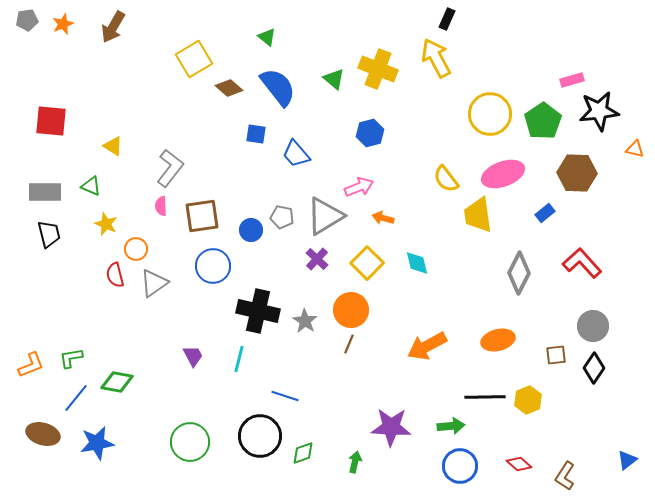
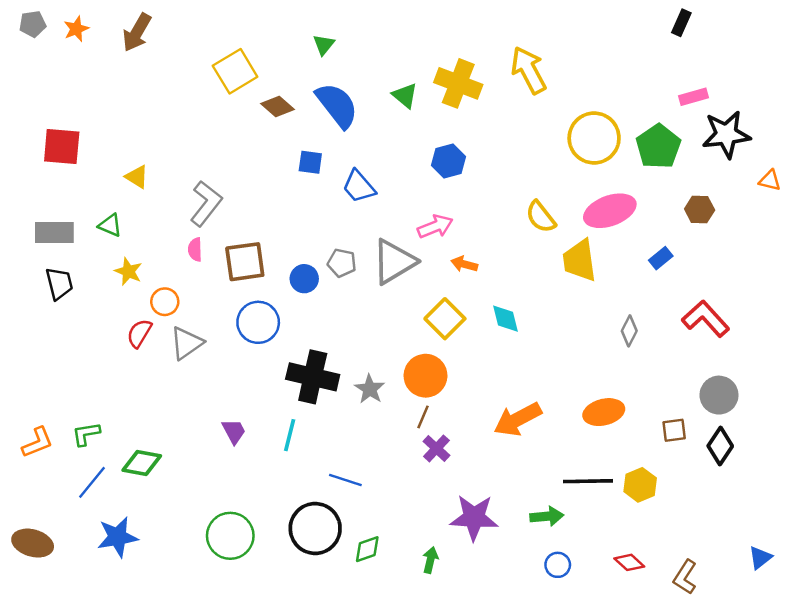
black rectangle: (447, 19) -> (681, 23), moved
green triangle: (267, 37) -> (324, 45), turned 30
brown hexagon: (577, 173) -> (700, 210), size x0.6
purple cross: (317, 259) -> (436, 448), moved
gray diamond: (519, 273) -> (629, 331), size x0.6
red semicircle: (115, 275) -> (139, 333), turned 45
brown ellipse: (43, 434) -> (33, 543), moved
blue circle: (460, 466) -> (558, 565), size x0.6

